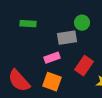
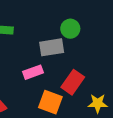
orange square: (52, 82) -> (50, 102), moved

